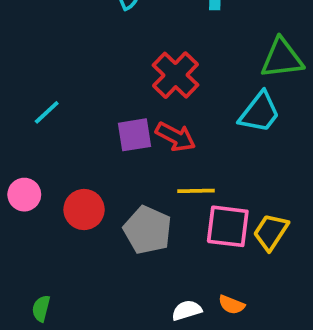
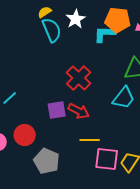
red circle: (84, 210) -> (25, 135), moved
gray pentagon: (148, 230) -> (47, 161), moved

